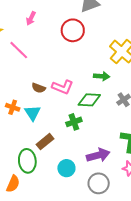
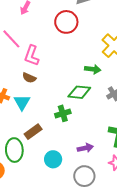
pink L-shape: (63, 87) -> (32, 56), moved, turned 85
purple arrow: (98, 155) -> (85, 148), size x0.7

